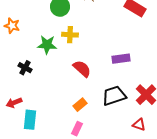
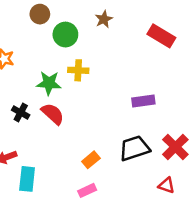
red semicircle: (82, 69) -> (53, 114), moved
pink rectangle: (77, 129) -> (87, 190), turned 40

